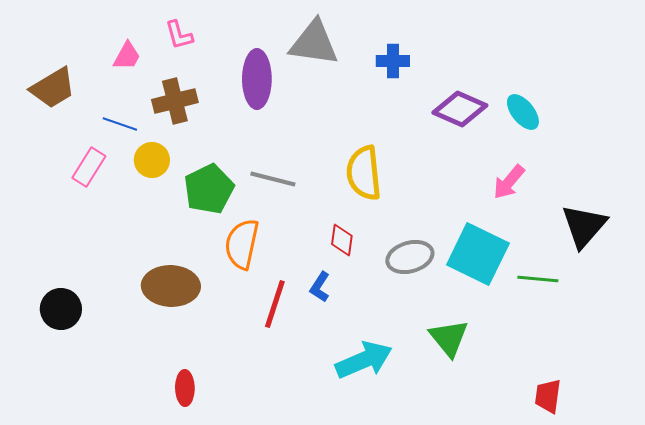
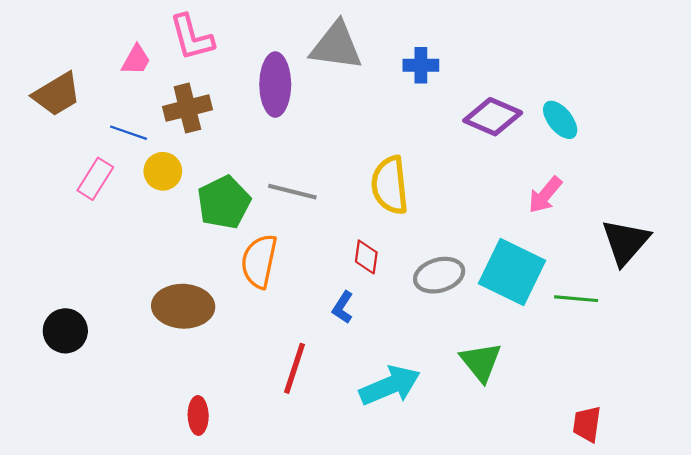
pink L-shape: (179, 35) -> (192, 37), size x1.5
red line: (275, 304) -> (295, 368), moved

